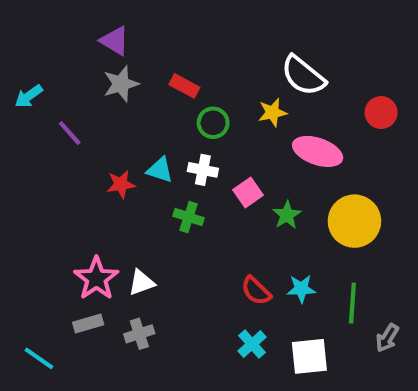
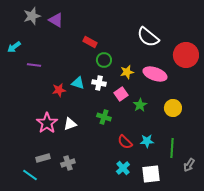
gray star: (121, 84) -> (32, 16), moved
yellow star: (272, 113) -> (127, 72), moved
red circle: (381, 113) -> (186, 55), size x1.6
purple line: (70, 133) -> (34, 65), turned -40
green cross: (188, 217) -> (104, 117), moved
yellow circle: (354, 221) -> (173, 108), size x0.7
pink star: (96, 278) -> (47, 123), moved
white triangle: (141, 283) -> (70, 124), moved
cyan line: (39, 358) -> (30, 175), moved

